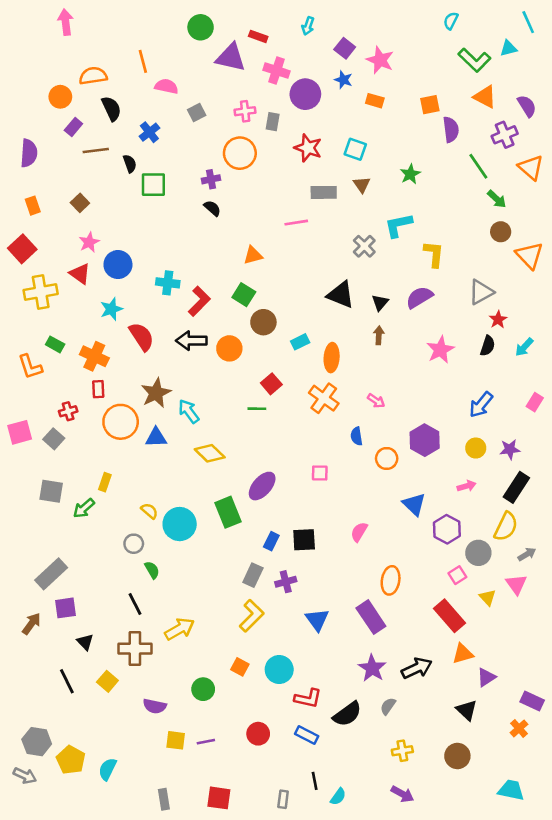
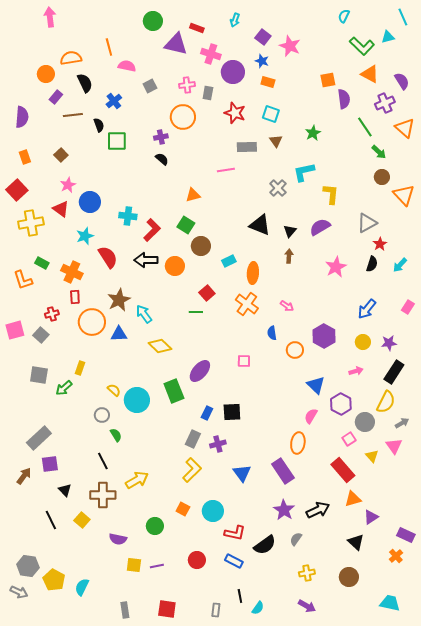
orange rectangle: (375, 101) -> (268, 82), moved
pink semicircle: (359, 532) -> (311, 416), moved

